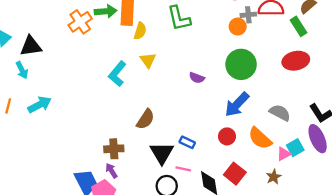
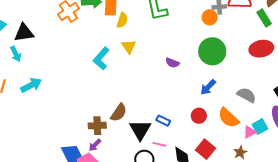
blue arrow: (237, 104) -> (208, 87), size x0.7
brown semicircle: (145, 119) -> (119, 113), moved
purple arrow: (111, 171) -> (95, 145), turned -104

